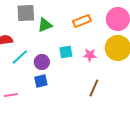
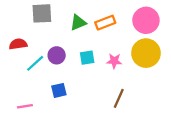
green triangle: (45, 25) -> (78, 23), moved
purple circle: (42, 62) -> (57, 55), moved

